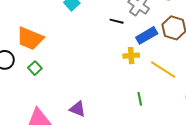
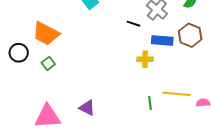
blue rectangle: (147, 35) -> (162, 40), turned 30
yellow line: (163, 70) -> (177, 94), moved, turned -32

